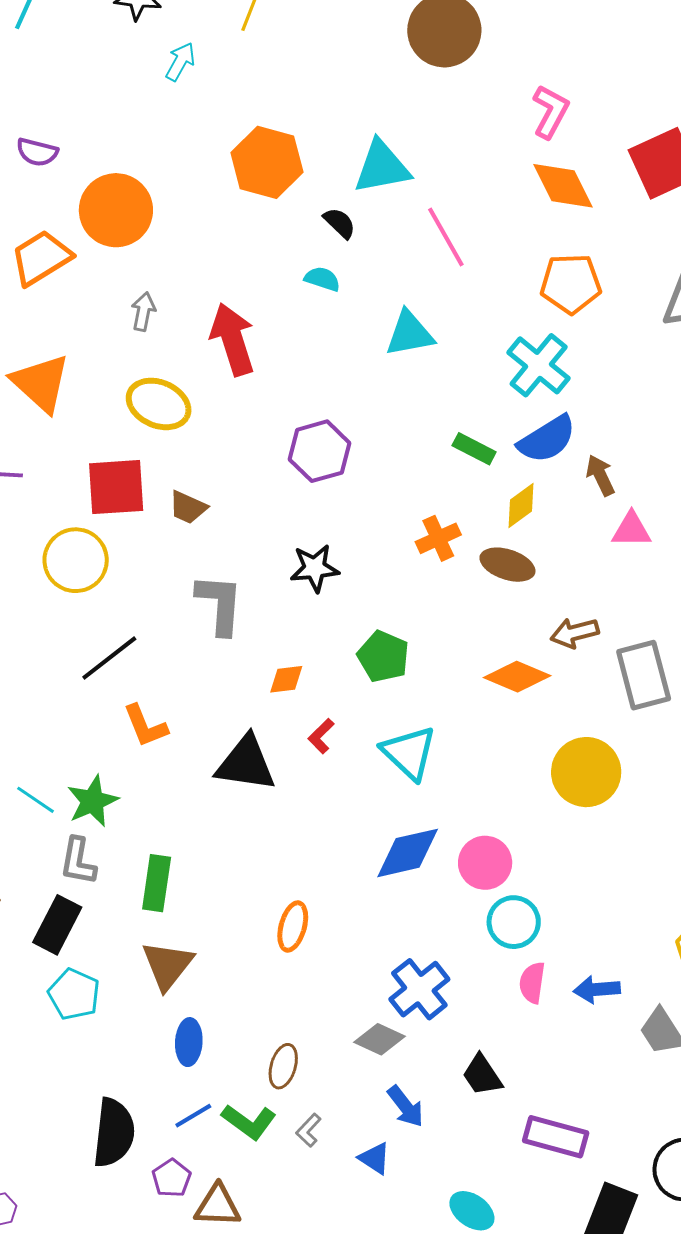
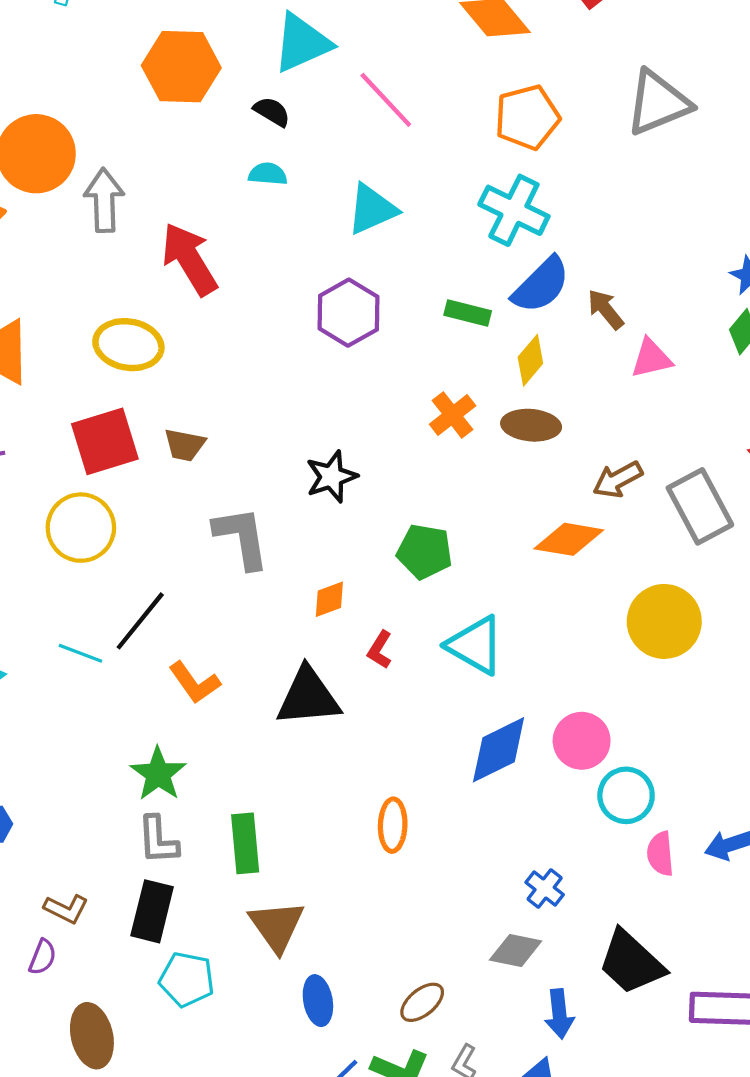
gray arrow: (143, 312) -> (104, 200), moved, size x1.5
purple hexagon: (319, 451) -> (348, 313), moved
cyan line: (36, 800) -> (80, 653), moved
orange ellipse: (293, 927) -> (393, 825), moved
blue cross: (419, 989) -> (545, 889), size x0.6
brown ellipse: (283, 1066) -> (422, 1002), turned 48
black trapezoid: (482, 1075) -> (631, 962), size x1.5
blue arrow: (406, 1106) -> (559, 1014), turned 45

